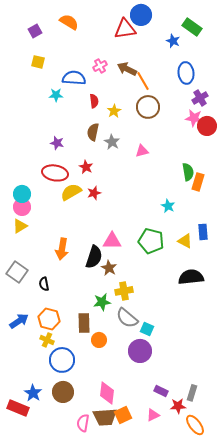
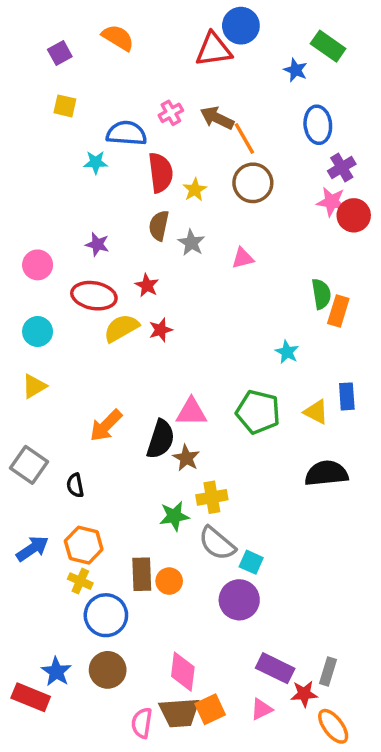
red semicircle: (94, 101) -> (161, 173), size x1.6
pink circle: (22, 207) -> (38, 265), moved
orange arrow: (62, 249) -> (106, 426), turned 35
brown rectangle: (84, 323) -> (142, 574), moved
purple rectangle: (161, 391) -> (275, 668), size x1.5

